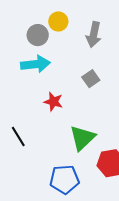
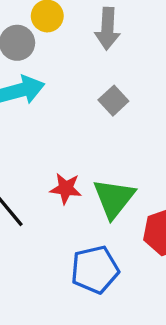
red star: (53, 102) -> (66, 188), moved

